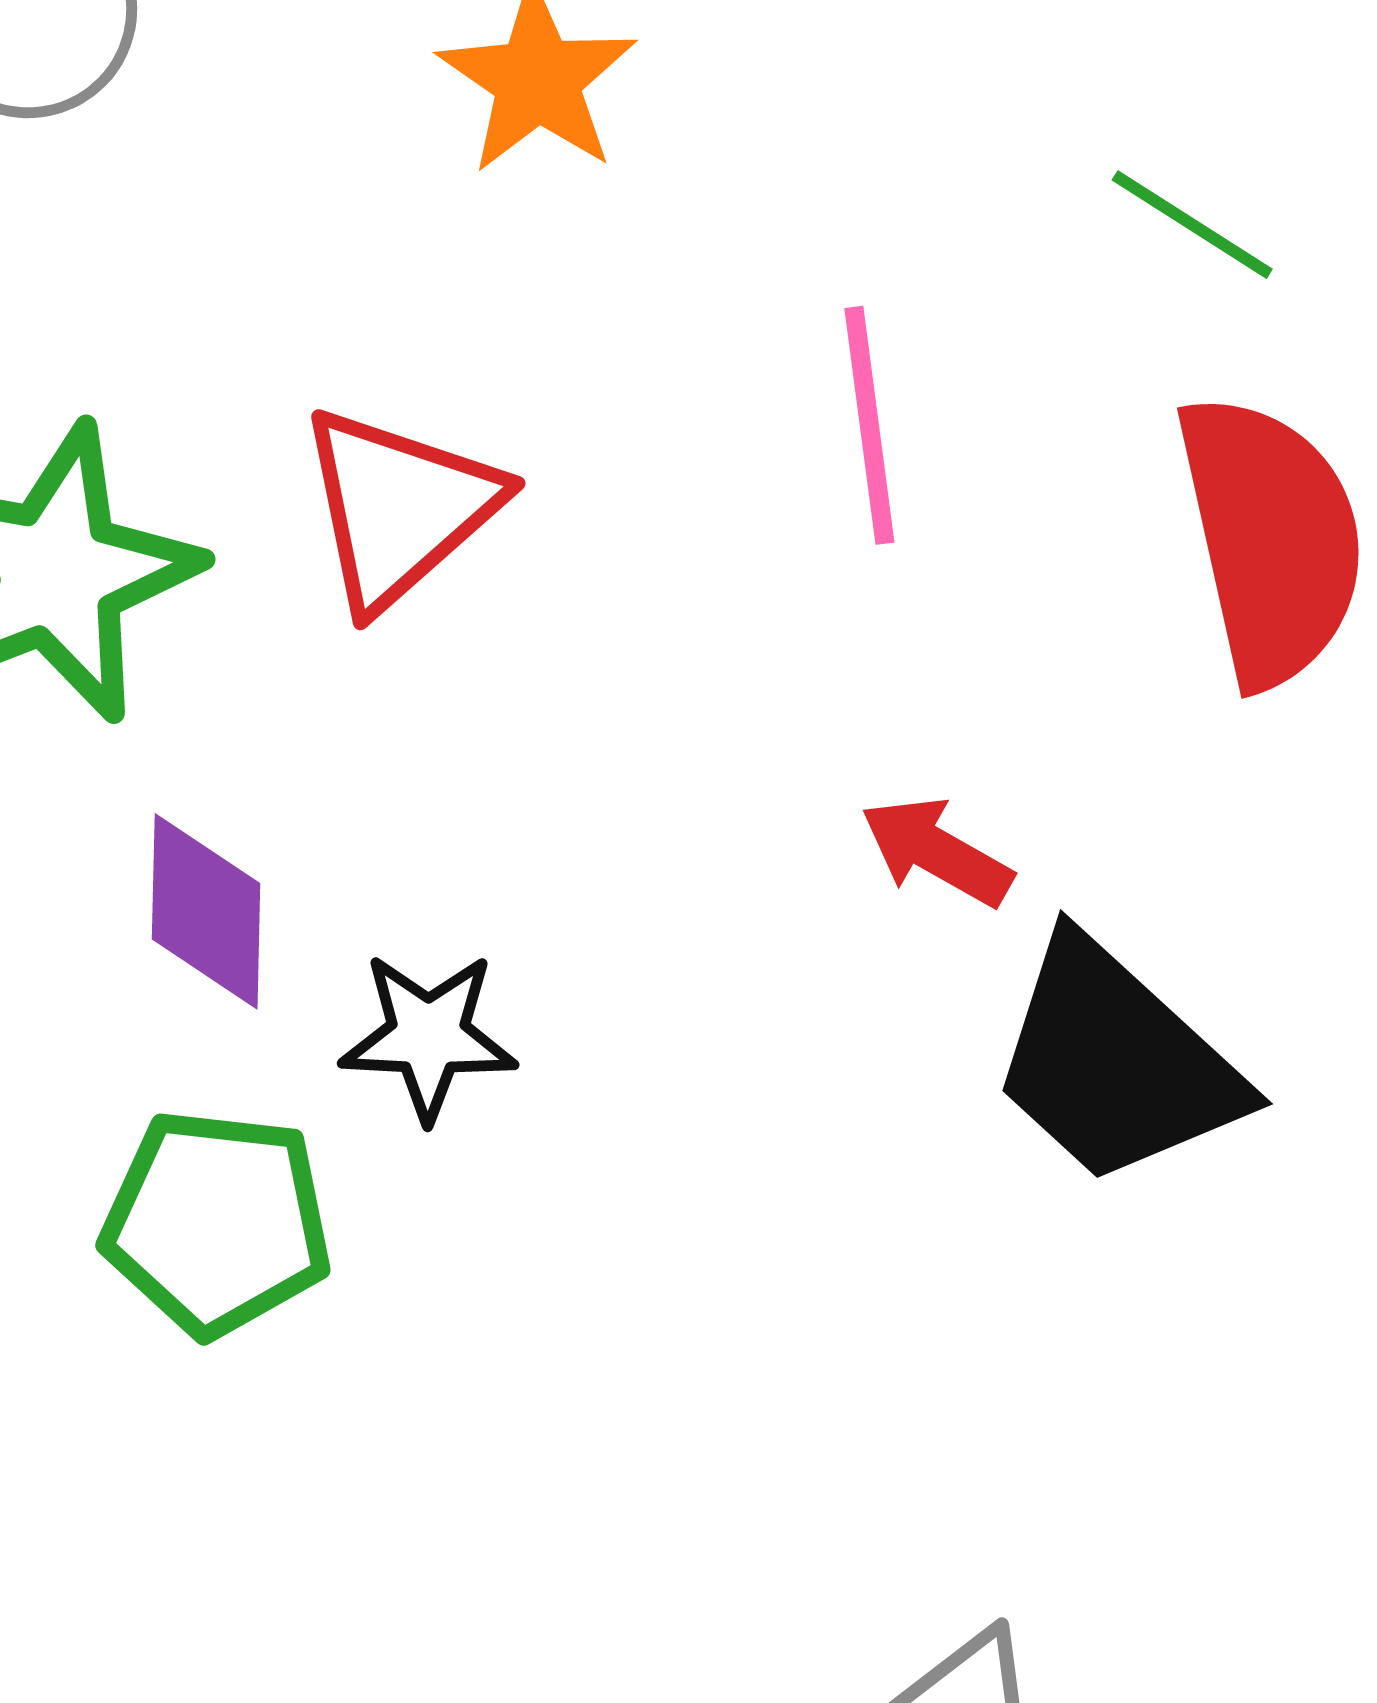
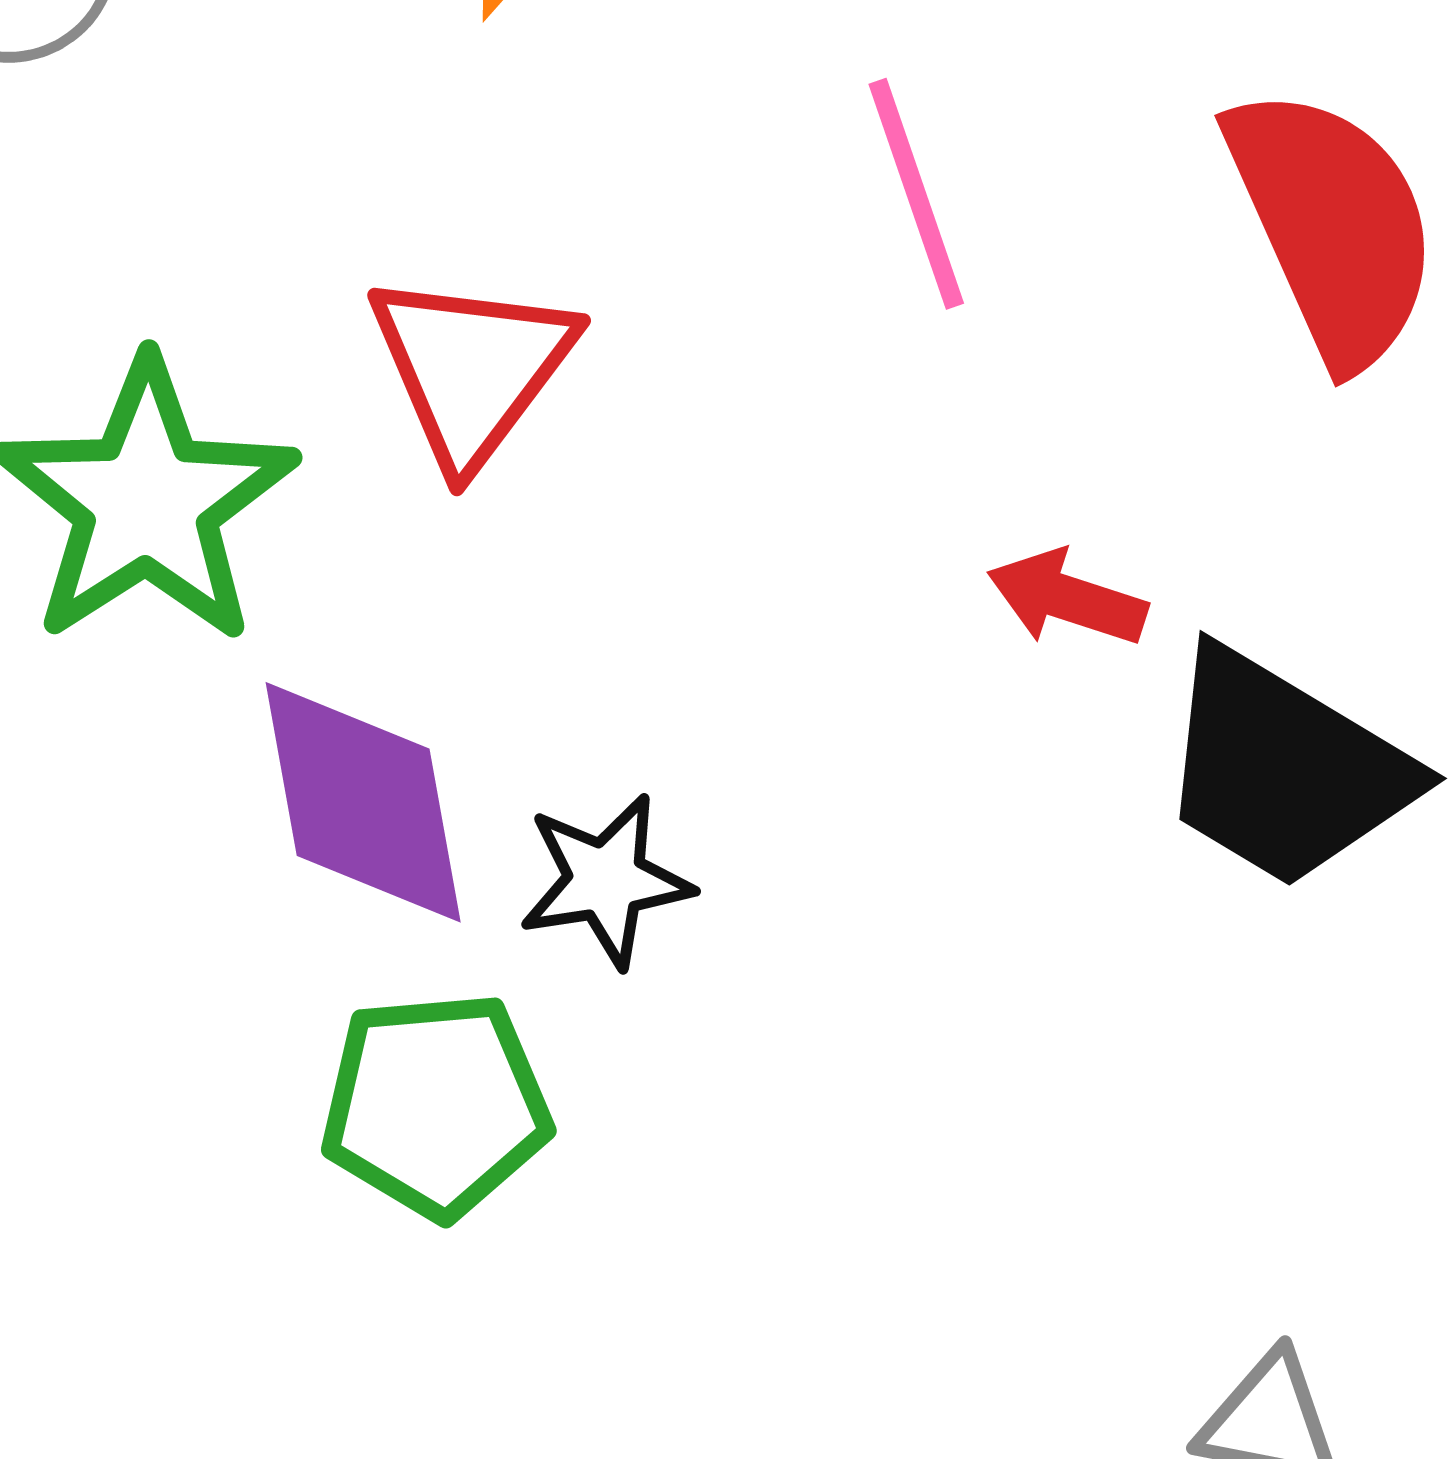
purple diamond: (206, 911) -> (363, 802), size x1.4

